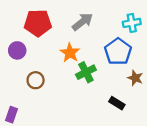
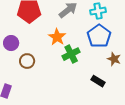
cyan cross: (132, 23) -> (98, 11), moved
purple circle: (17, 50) -> (11, 43), moved

